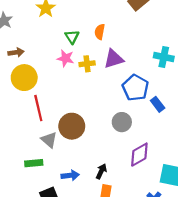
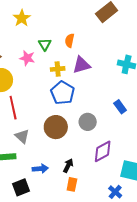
pink star: (65, 58) -> (27, 58), moved
blue pentagon: (135, 88) -> (63, 93), moved
brown circle: (72, 126) -> (56, 127), moved

